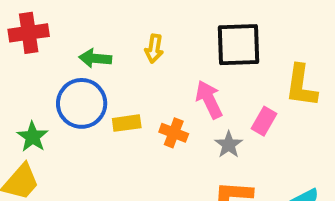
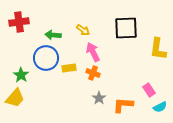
yellow arrow: (154, 49) -> (83, 30), turned -64
pink arrow: (209, 100) -> (93, 52), moved
pink rectangle: (264, 121) -> (149, 90), moved, turned -64
gray star: (229, 145) -> (99, 98), moved

